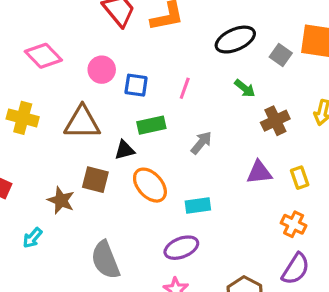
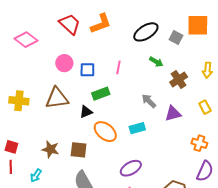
pink diamond: (43, 56) -> (26, 40), moved
gray arrow: (201, 143) -> (149, 101), moved, turned -77
yellow rectangle: (300, 178) -> (205, 107), moved
brown square: (95, 180) -> (79, 150), moved
cyan rectangle: (198, 206) -> (137, 128), moved

